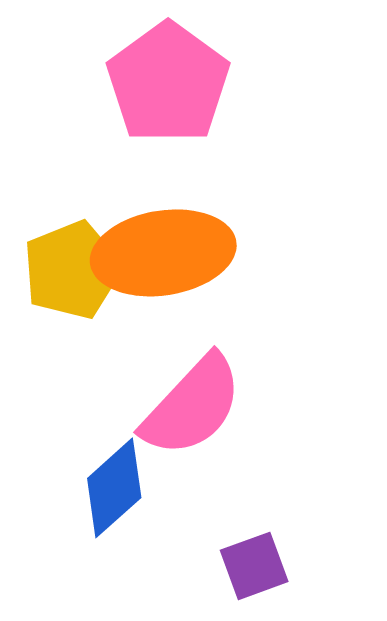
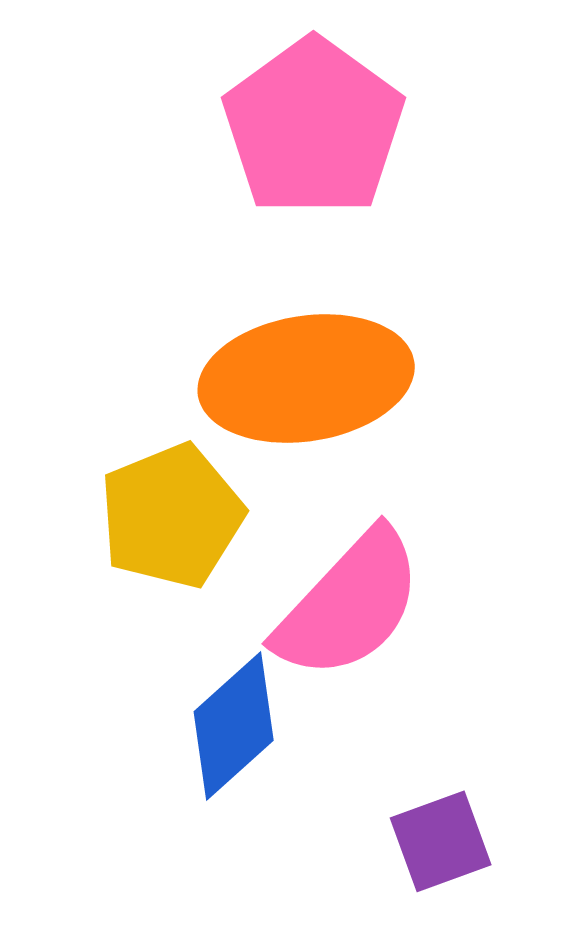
yellow pentagon: (72, 270) -> (172, 516), moved

